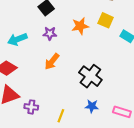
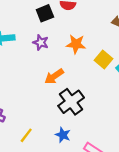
yellow square: (106, 20) -> (103, 60), moved
orange arrow: (52, 61) -> (54, 76), moved

